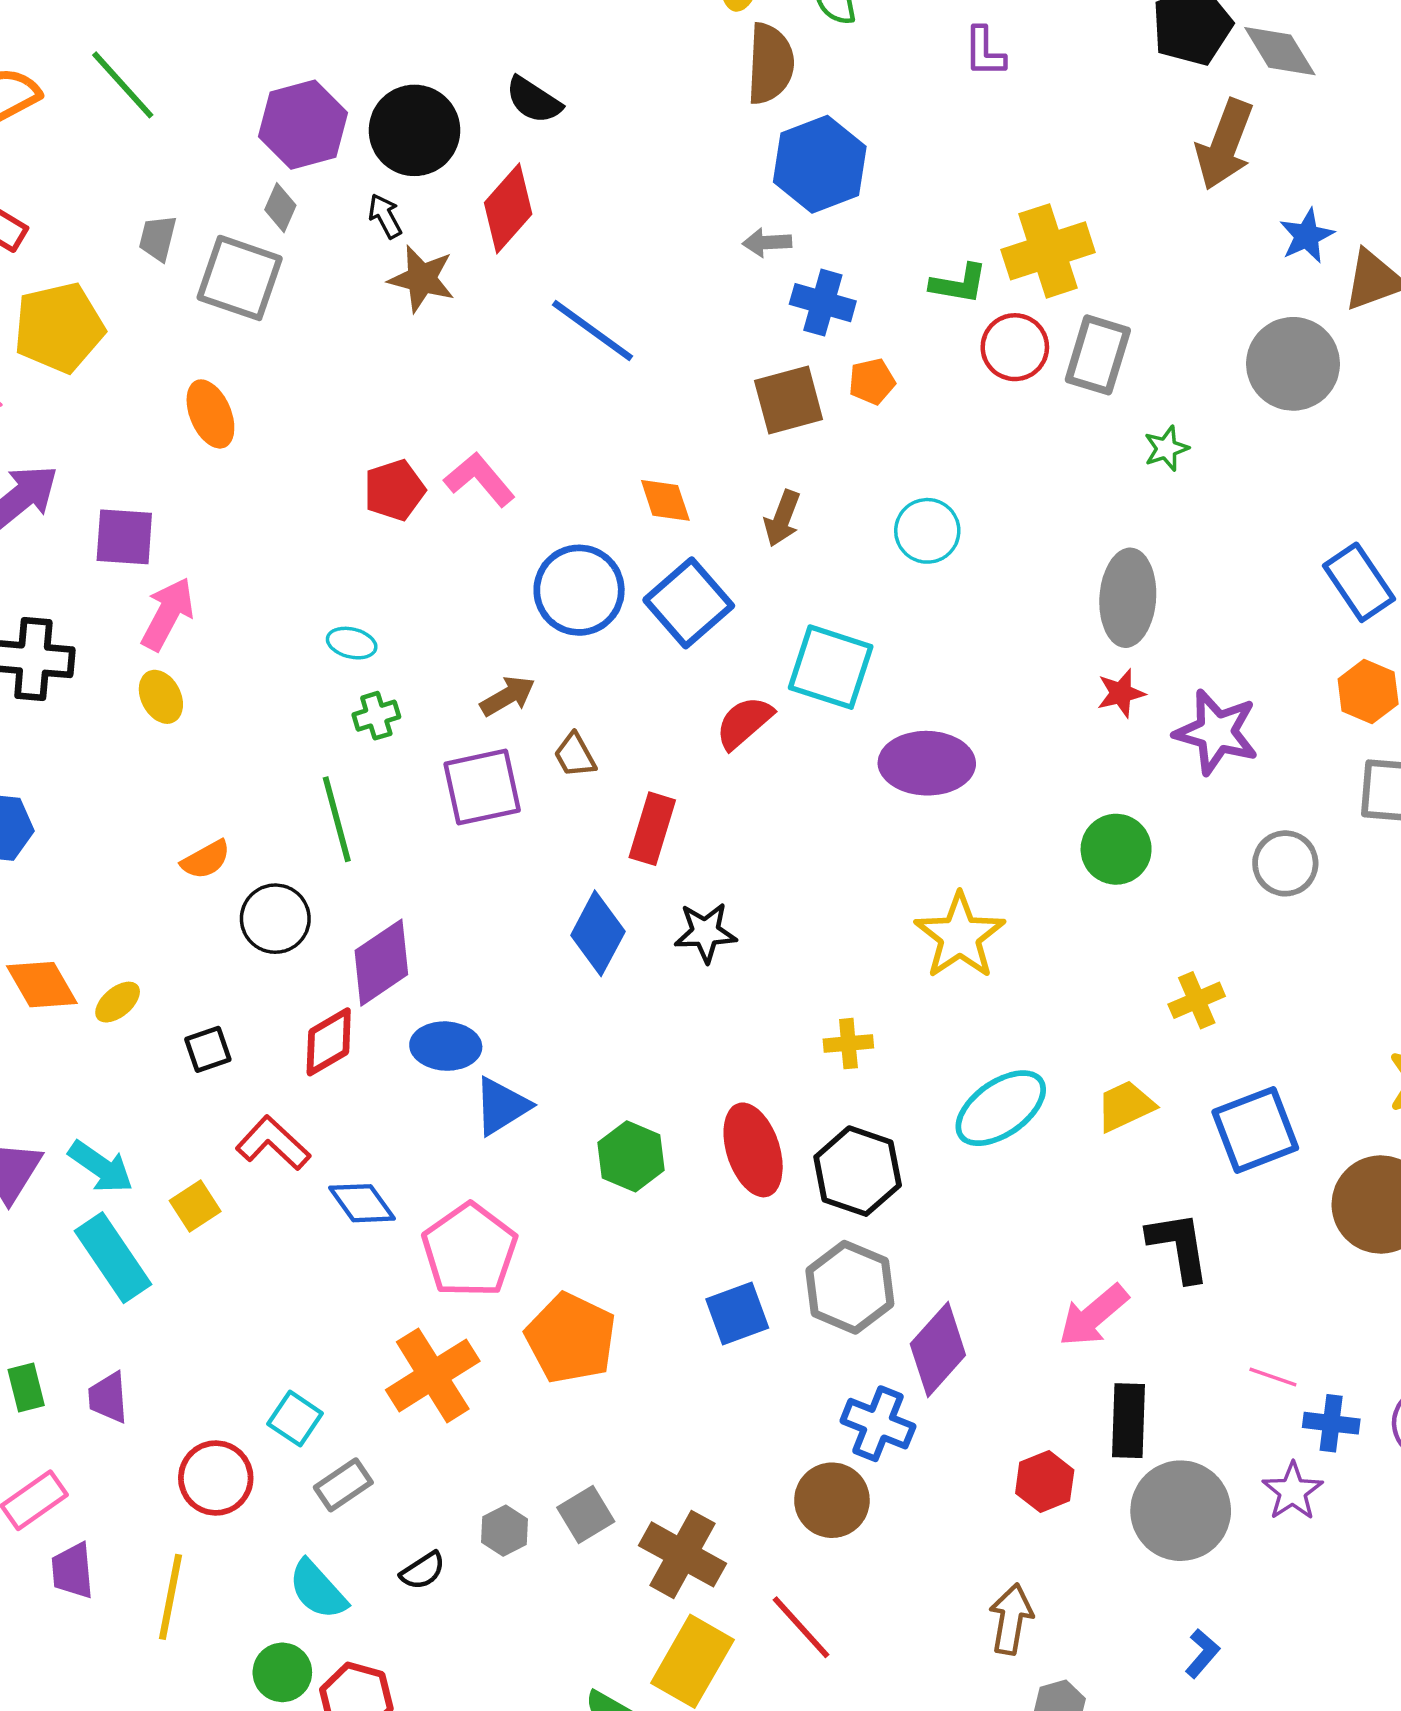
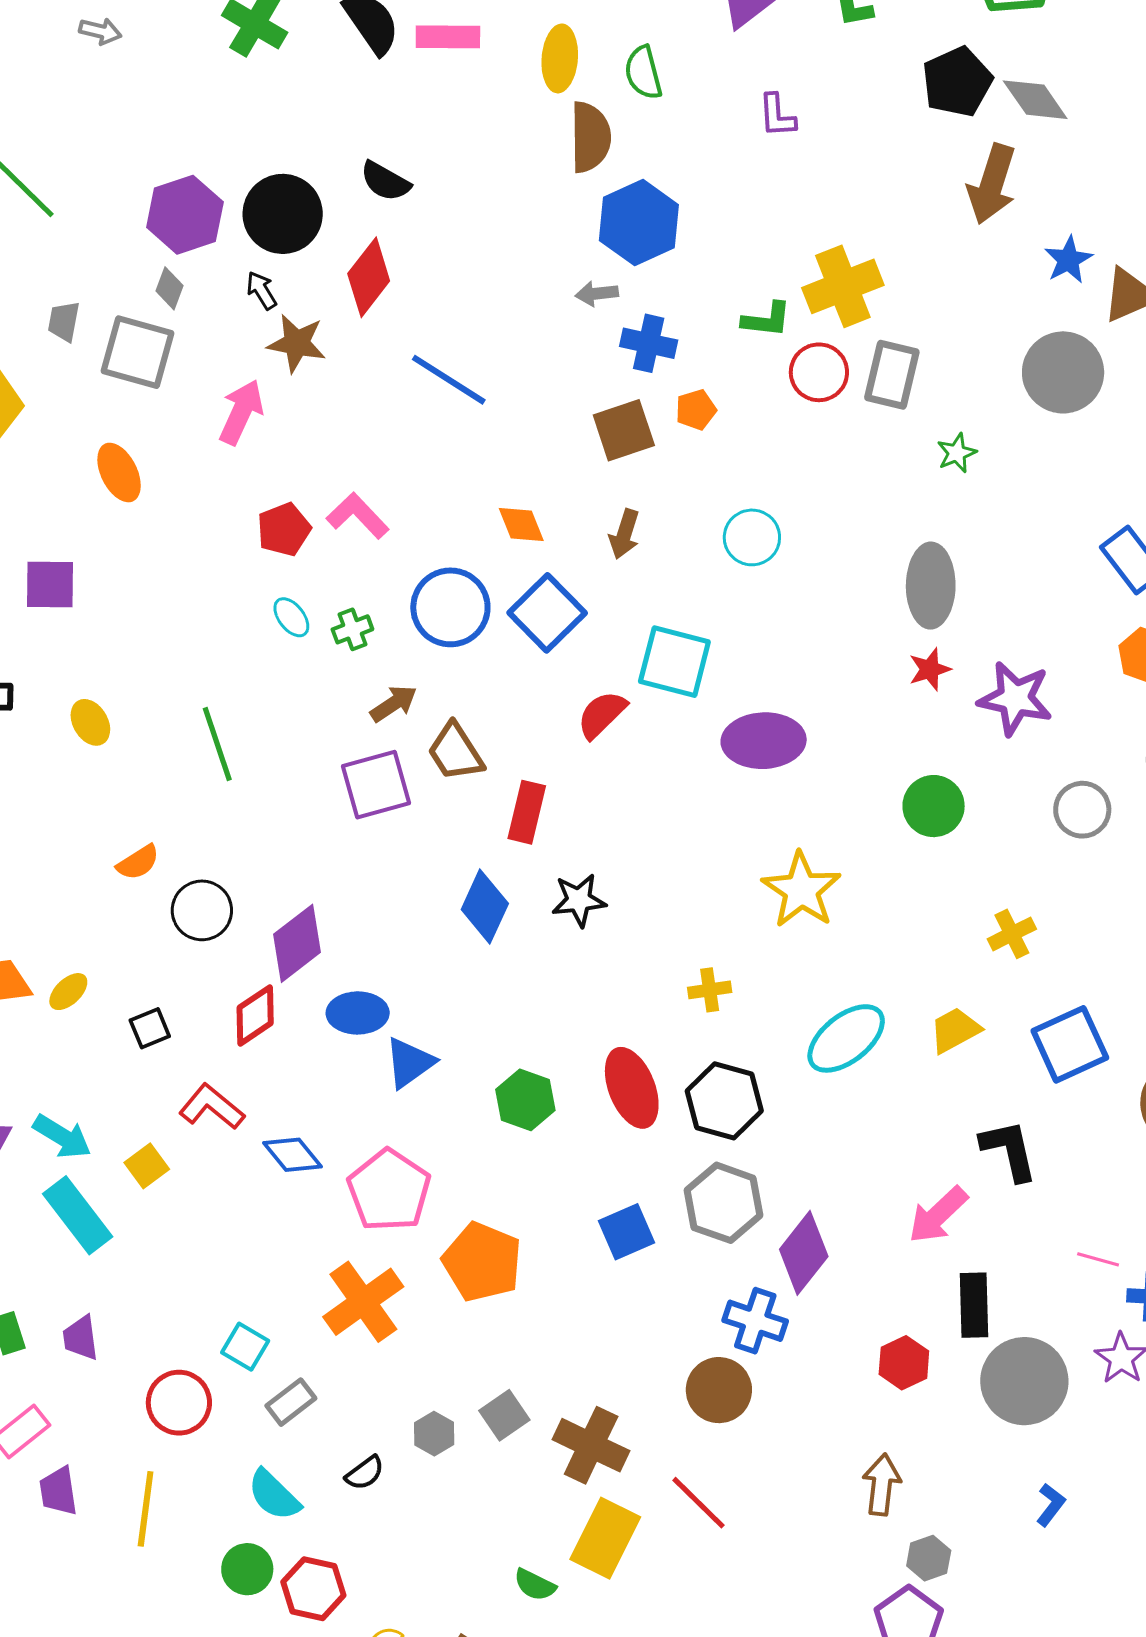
pink arrow: (168, 614) -> (241, 412), moved
cyan ellipse: (352, 643) -> (291, 617), moved, turned 42
green cross: (376, 716) -> (352, 629), moved
brown trapezoid: (575, 755) -> (455, 752), size x1.5
green line: (337, 819) -> (217, 744), moved

